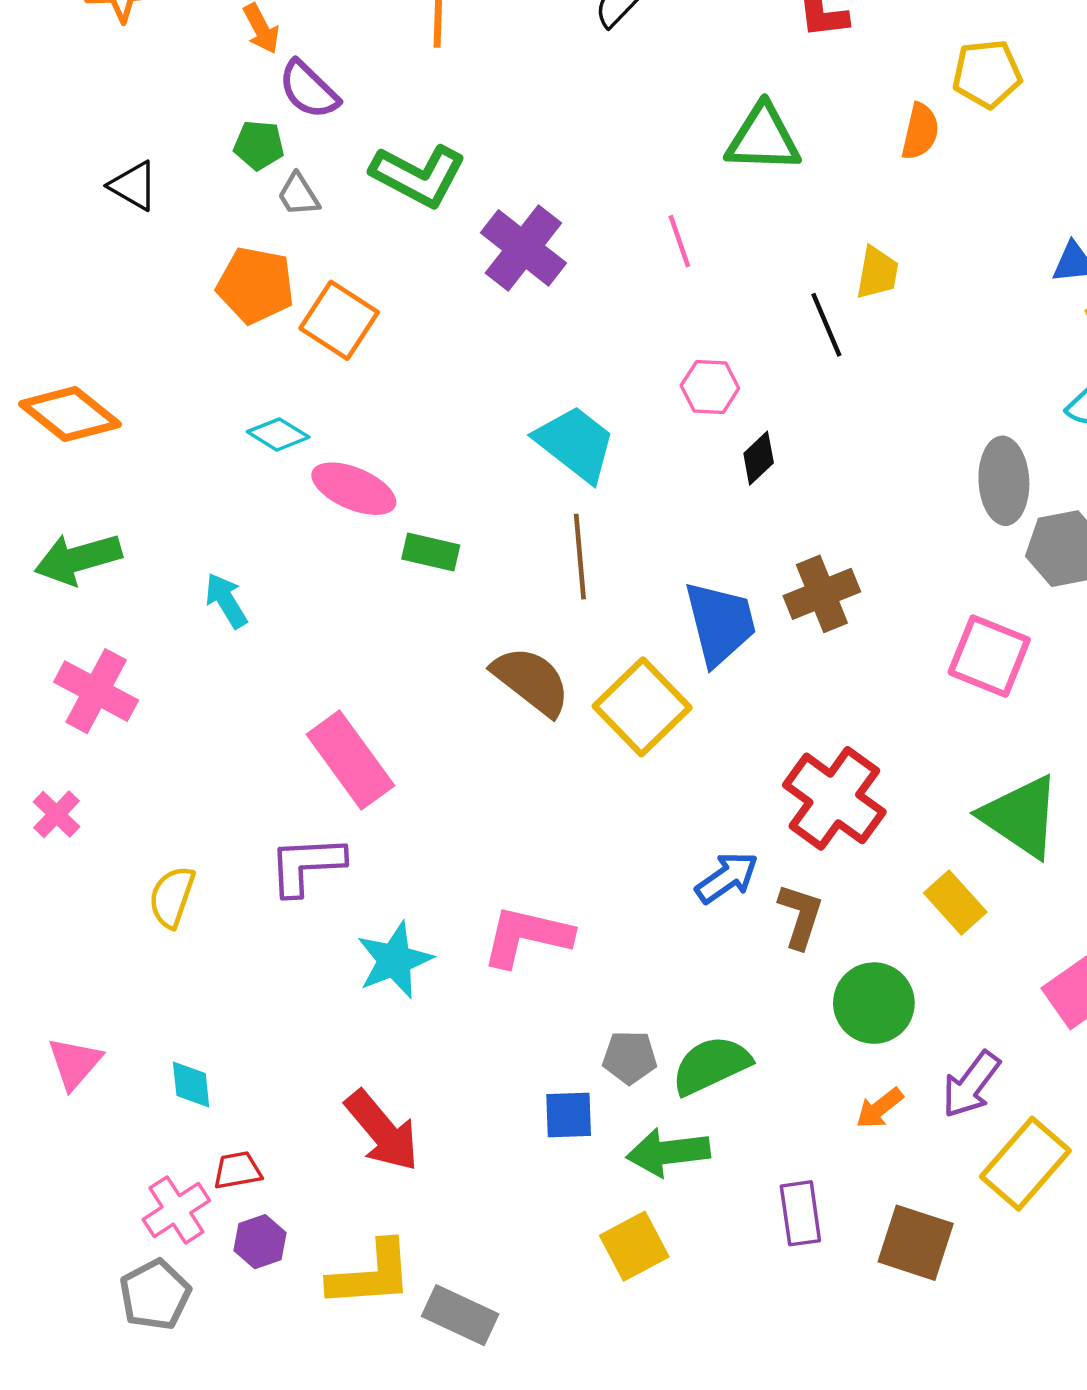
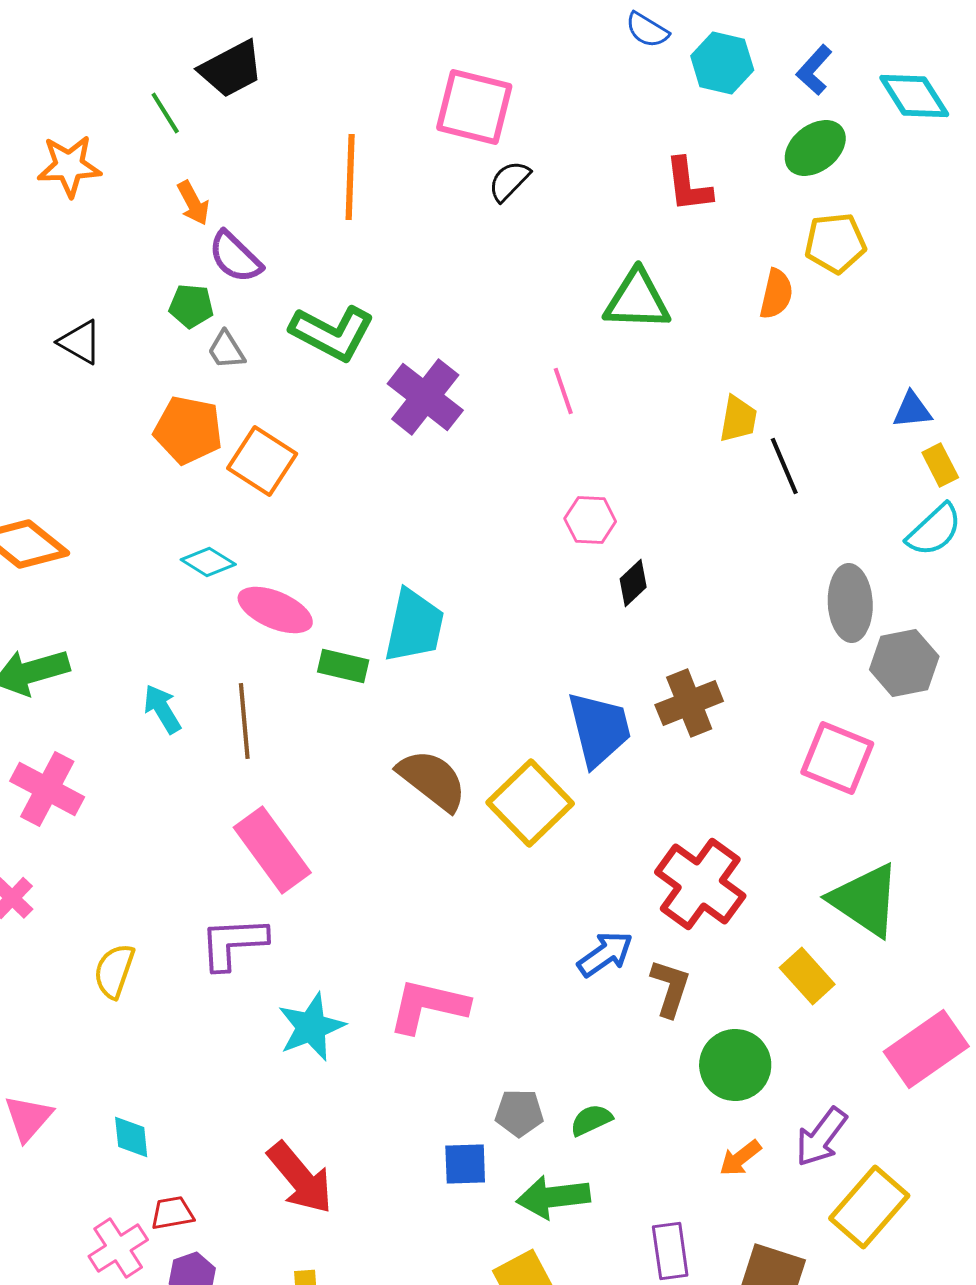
black line: (826, 325) -> (784, 466), moved
cyan trapezoid: (575, 443) -> (414, 626), moved, turned 64
brown line: (580, 557) -> (244, 721), moved
green semicircle: (711, 1065) -> (591, 1120), size x0.6

